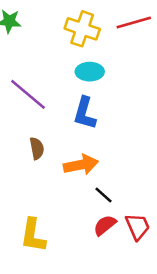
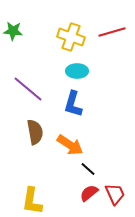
brown semicircle: (37, 148) -> (35, 132), size x1.4
orange arrow: (81, 165) -> (70, 145), turned 44

